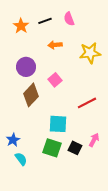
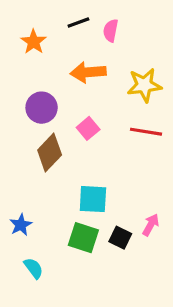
pink semicircle: (69, 19) -> (111, 31), turned 32
black line: (45, 21) -> (78, 22), moved
orange arrow: (55, 45) -> (88, 72), size x1.5
red line: (87, 103) -> (146, 132), moved, turned 36
cyan semicircle: (21, 159) -> (34, 268), moved

